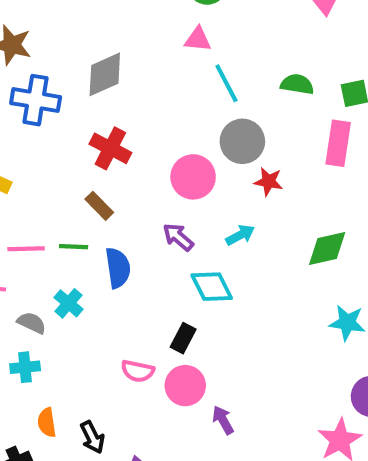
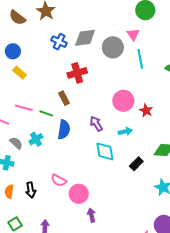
pink triangle: (198, 39) -> (133, 34), turned 32
blue cross: (36, 100) -> (59, 42), moved, size x0.7
gray circle: (242, 141) -> (113, 47), moved
red cross: (110, 148) -> (77, 73), turned 30
pink circle: (193, 177) -> (123, 101), moved
black rectangle: (183, 338) -> (136, 164), moved
black arrow: (92, 437) -> (31, 190), moved

